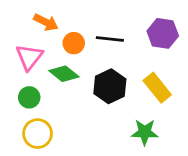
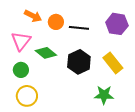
orange circle: (74, 43) -> (56, 22), moved

